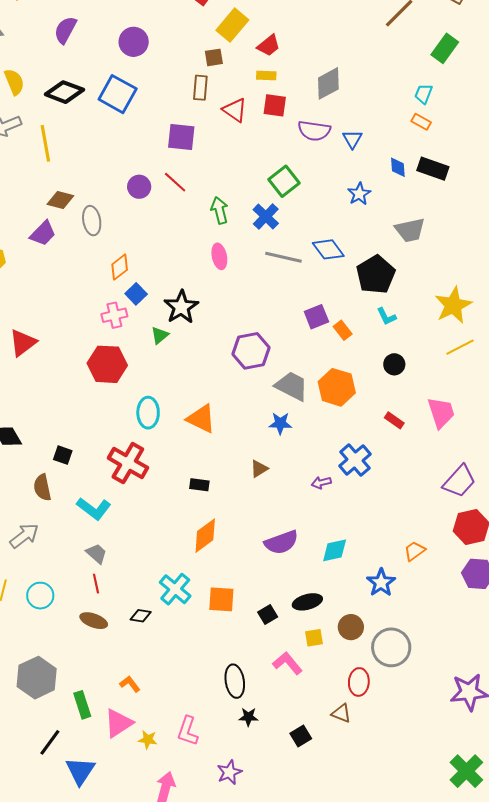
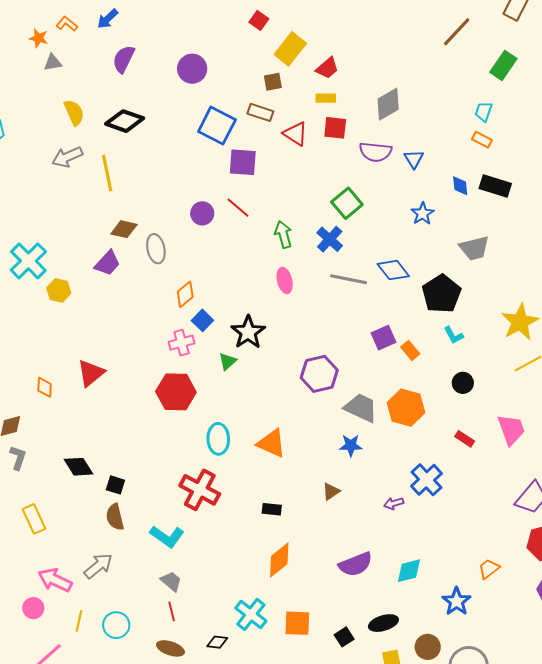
brown rectangle: (200, 88) -> (260, 112), turned -75
blue square: (118, 94) -> (217, 126), moved
black square: (63, 455) -> (115, 485), moved

